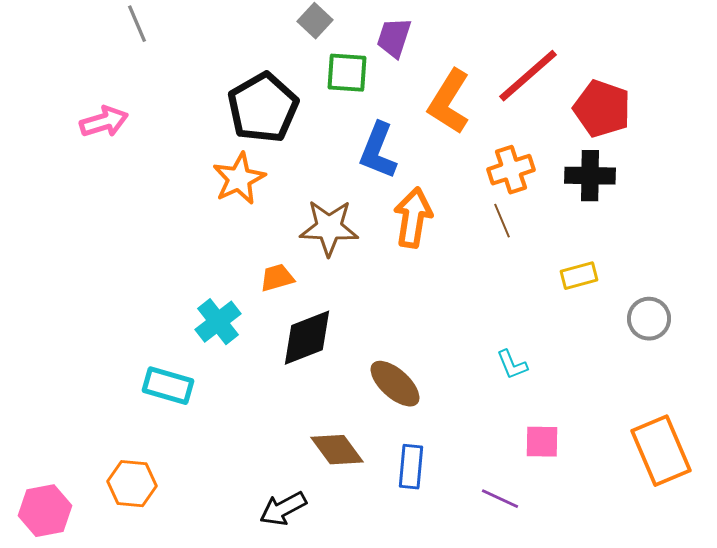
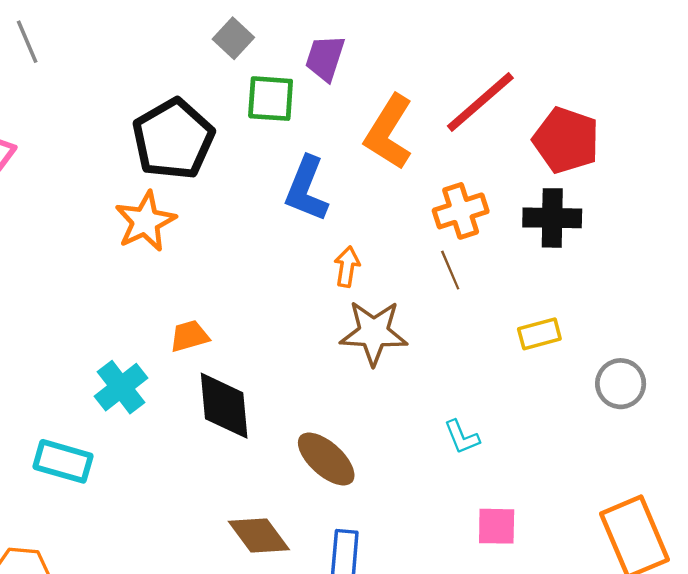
orange arrow: (413, 218) -> (347, 267), size x0.6
brown star: (329, 228) -> (374, 333), moved
black diamond: (307, 338) -> (224, 406), turned -74

